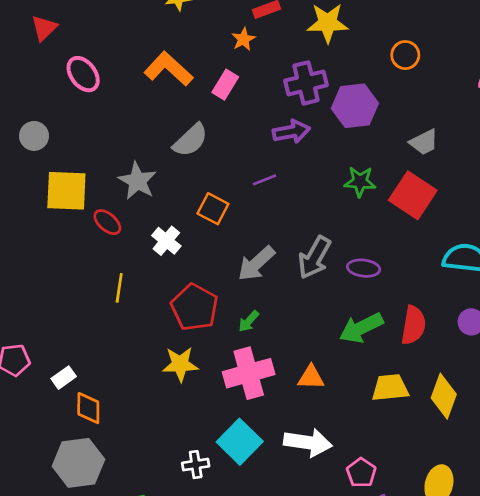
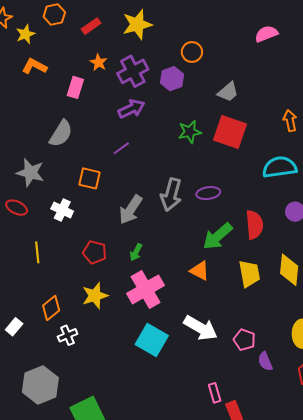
orange star: (243, 39) -> (99, 62), moved
orange circle: (405, 55) -> (192, 52), moved
orange L-shape: (169, 69) -> (34, 66), moved, size x0.7
purple hexagon: (355, 106) -> (172, 79), size x0.7
red pentagon: (194, 307) -> (95, 252), size x0.7
orange triangle: (311, 377) -> (200, 271), moved, turned 40
yellow trapezoid: (390, 388) -> (249, 274), turned 100
orange diamond: (88, 408) -> (51, 308), moved, turned 65
white arrow: (308, 442) -> (201, 328), turned 36
white cross: (196, 465) -> (68, 335), moved

